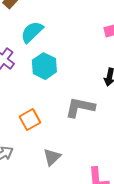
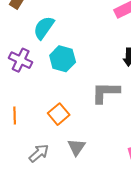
gray triangle: (52, 157) -> (77, 147), moved

